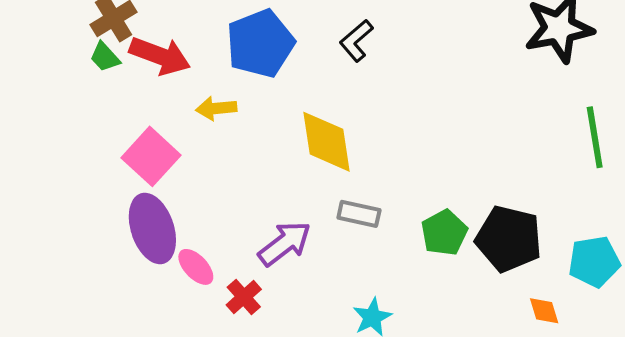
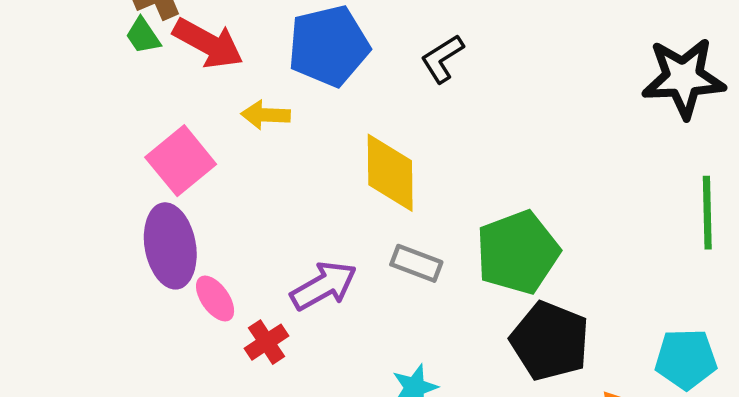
green pentagon: (444, 233) -> (518, 252), moved, size x1.5
black pentagon: (509, 239) -> (550, 341), moved

